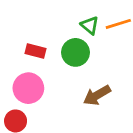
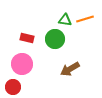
green triangle: (90, 25) -> (65, 20), turned -32

